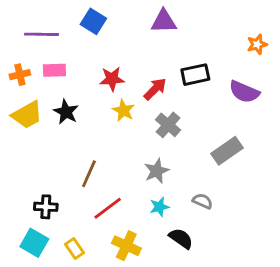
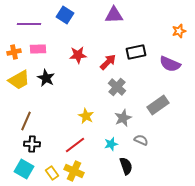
yellow star: (123, 110) -> (86, 116), moved
gray star: (157, 171) -> (123, 118), moved
brown line: (89, 174) -> (26, 121), moved
black semicircle: (181, 238) -> (126, 166), turned 36
yellow cross: (126, 246) -> (74, 171), moved

